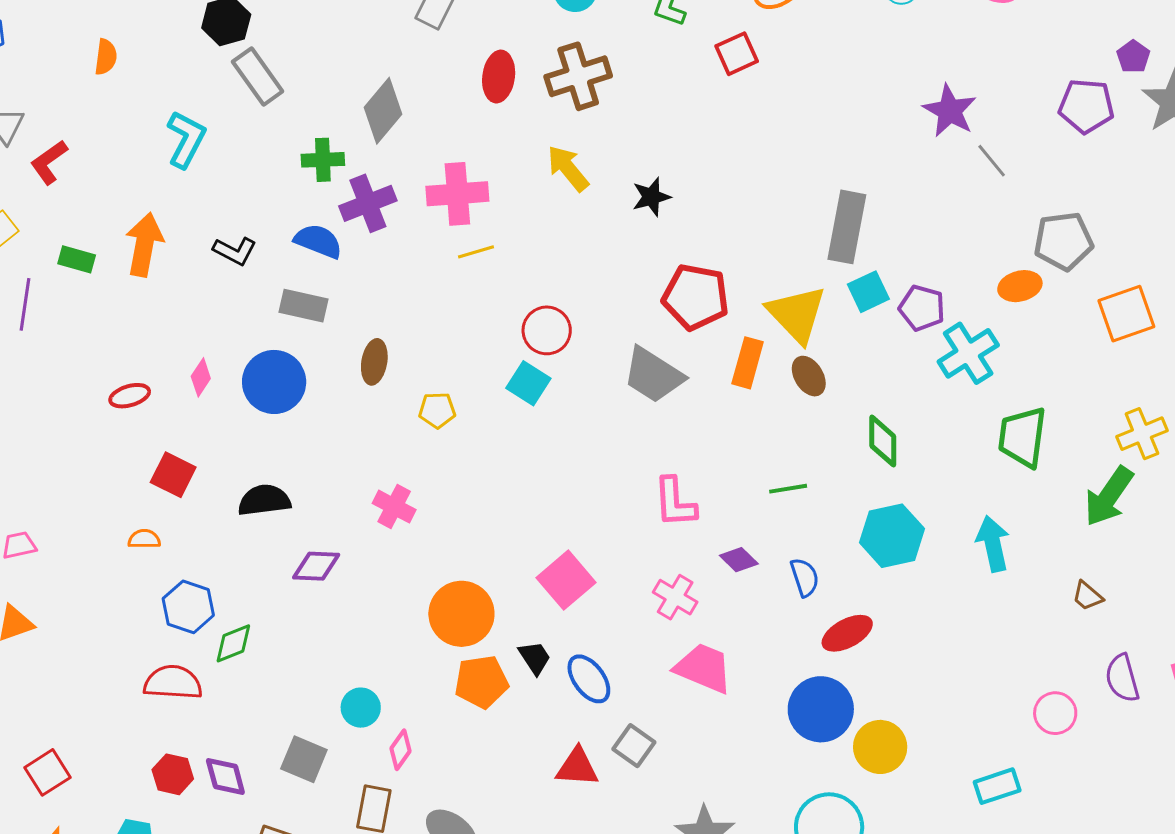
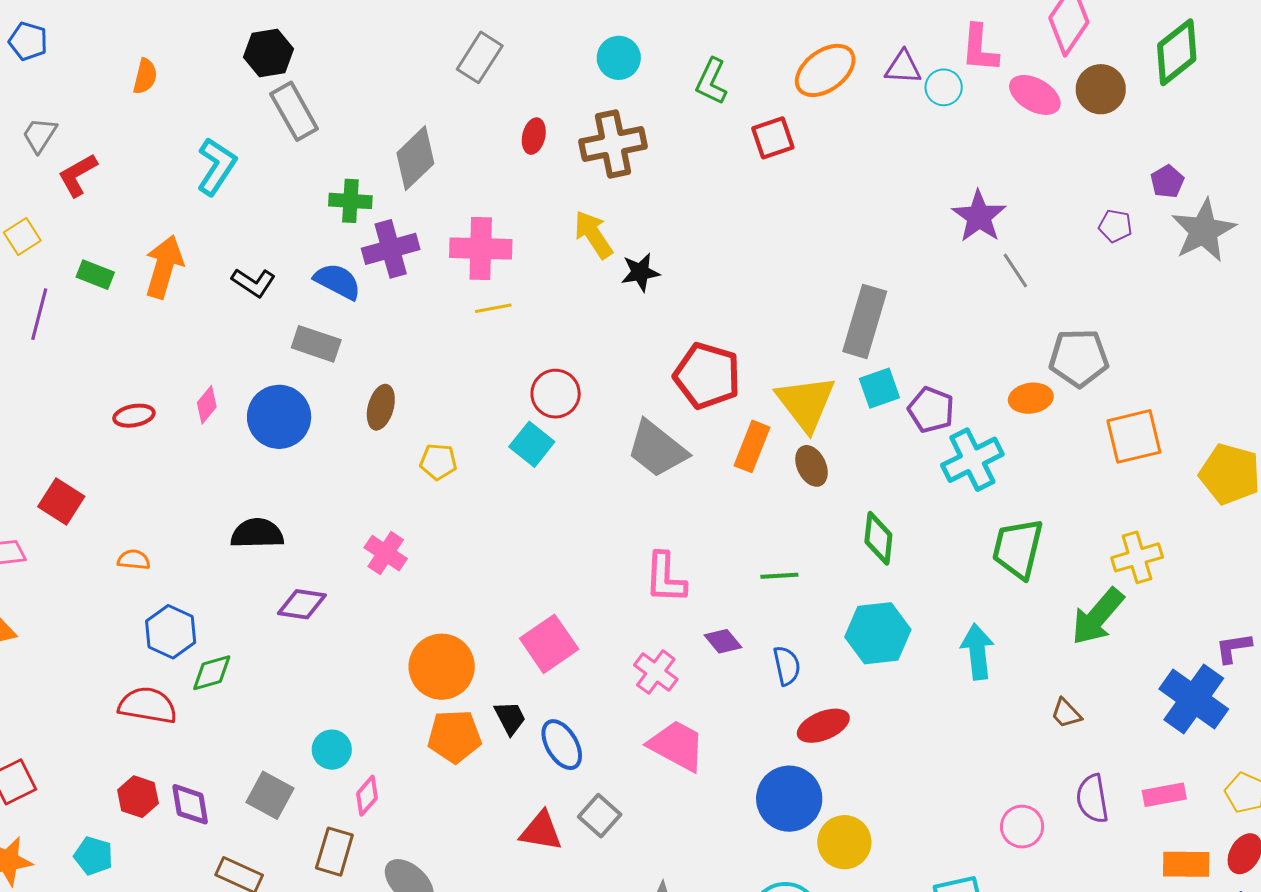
red ellipse: (499, 77) -> (534, 136), size x0.7
purple pentagon: (1086, 106) -> (1115, 226), size x0.6
black star: (651, 197) -> (640, 272), moved
red square: (173, 475) -> (61, 502), moved

